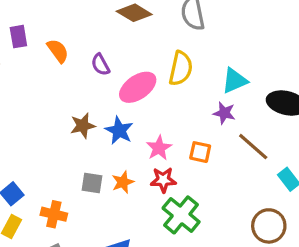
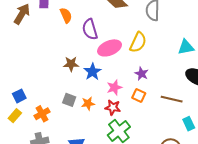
purple semicircle: (100, 65) -> (90, 29), size x1.5
cyan triangle: (235, 81) -> (186, 47), moved
purple star: (224, 113) -> (142, 74), moved
brown line: (253, 147) -> (172, 99), turned -40
orange cross: (54, 214) -> (42, 114), turned 35

